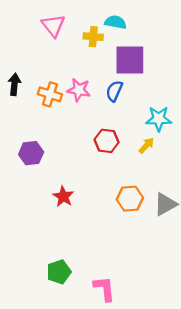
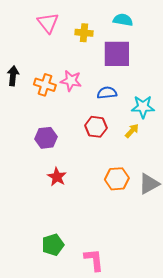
cyan semicircle: (115, 22) -> (123, 20), moved
blue semicircle: (114, 91) -> (107, 93), moved, turned 60
purple hexagon: (31, 153) -> (46, 138), moved

